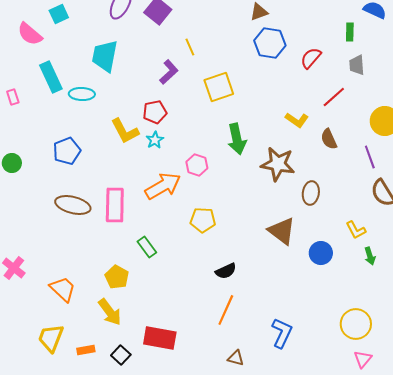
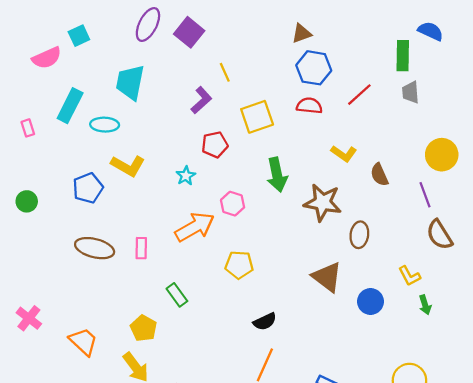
green rectangle: (350, 32) -> (403, 56), size x1.5
pink semicircle: (30, 34) -> (47, 58), turned -64
red semicircle: (311, 58) -> (309, 106), moved, turned 55
cyan rectangle: (51, 77) -> (70, 106), turned 52
red line: (334, 97) -> (359, 95), moved
red pentagon: (155, 112) -> (215, 145), moved
yellow L-shape: (125, 131) -> (128, 166), moved, turned -32
pink rectangle: (115, 205) -> (141, 248), size x0.6

